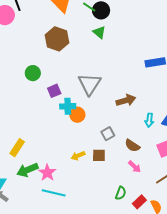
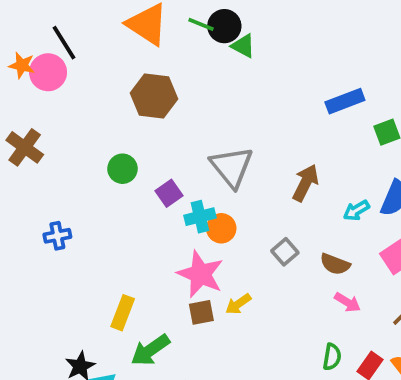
green triangle: (99, 32) -> (243, 46), moved
brown arrow: (126, 100) -> (305, 183), turned -36
cyan arrow: (149, 120) -> (356, 210), turned 64
brown square: (99, 155) -> (201, 312), moved
pink star: (47, 173) -> (200, 274), moved, size x1.4

